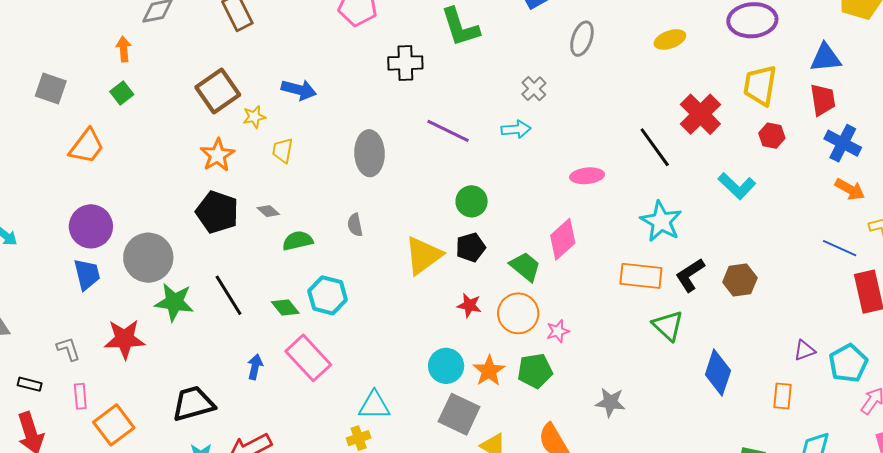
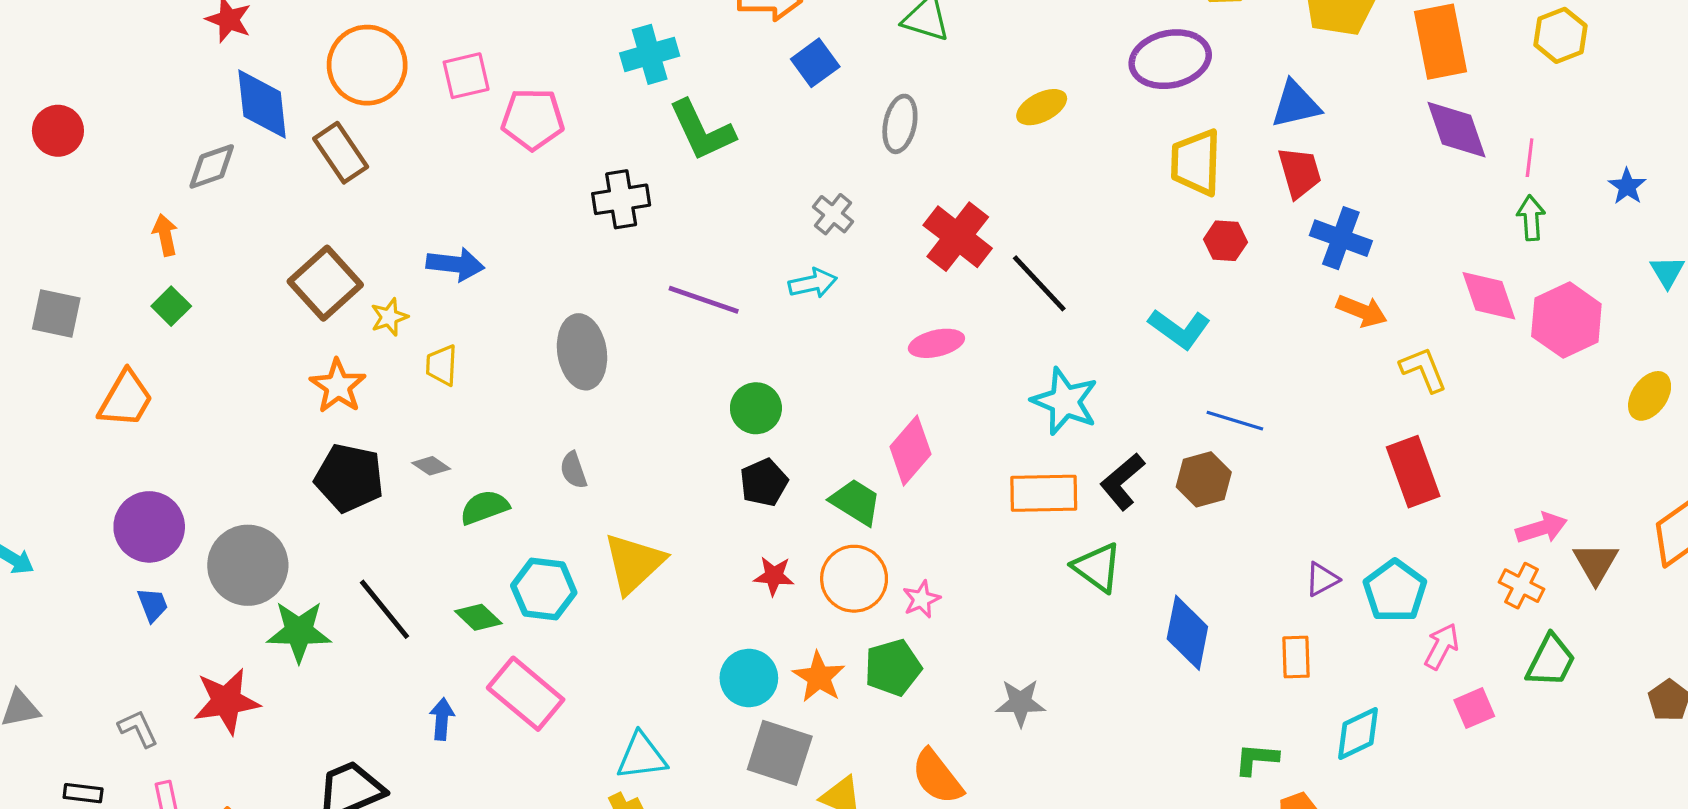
red cross: (700, 114) -> (958, 237), moved
blue line: (840, 248) -> (1235, 421), moved
yellow triangle: (423, 255) -> (634, 563), moved
blue trapezoid: (87, 274) -> (153, 605), size x0.7

